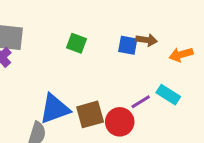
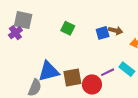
blue square: (128, 45) -> (103, 33), turned -32

